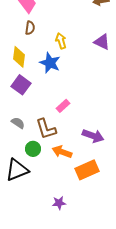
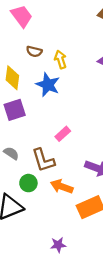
brown semicircle: (30, 28) -> (34, 51), moved, turned 96
purple square: (21, 85) -> (15, 110), turned 36

